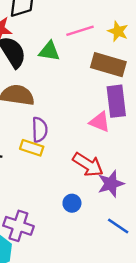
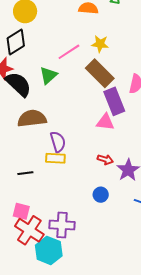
green triangle: (49, 51) -> (48, 75), turned -36
brown rectangle: (108, 65) -> (100, 73), turned 44
red arrow: (88, 165) -> (105, 159), size x0.6

